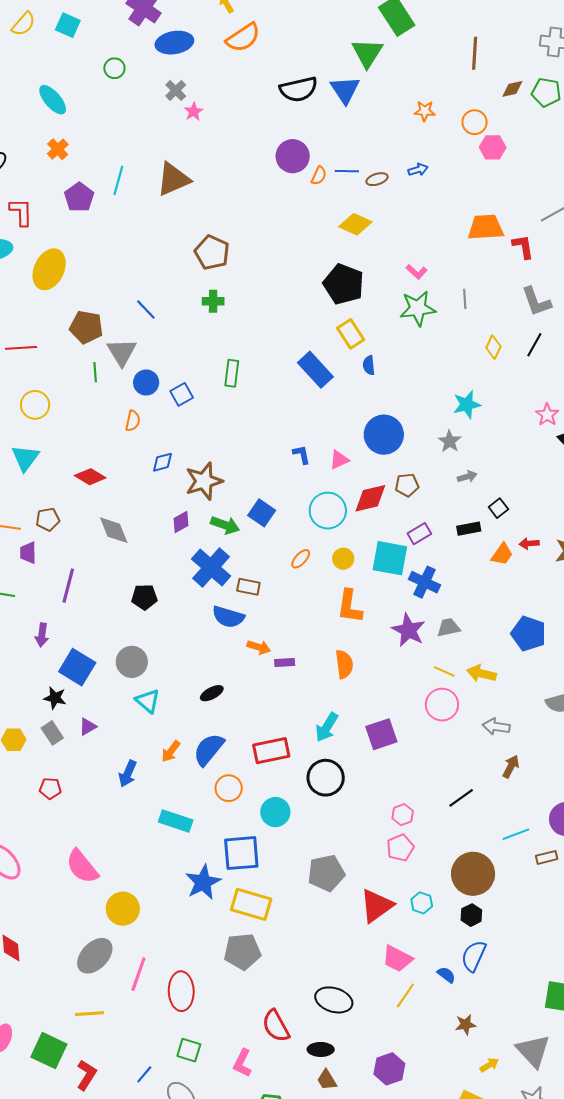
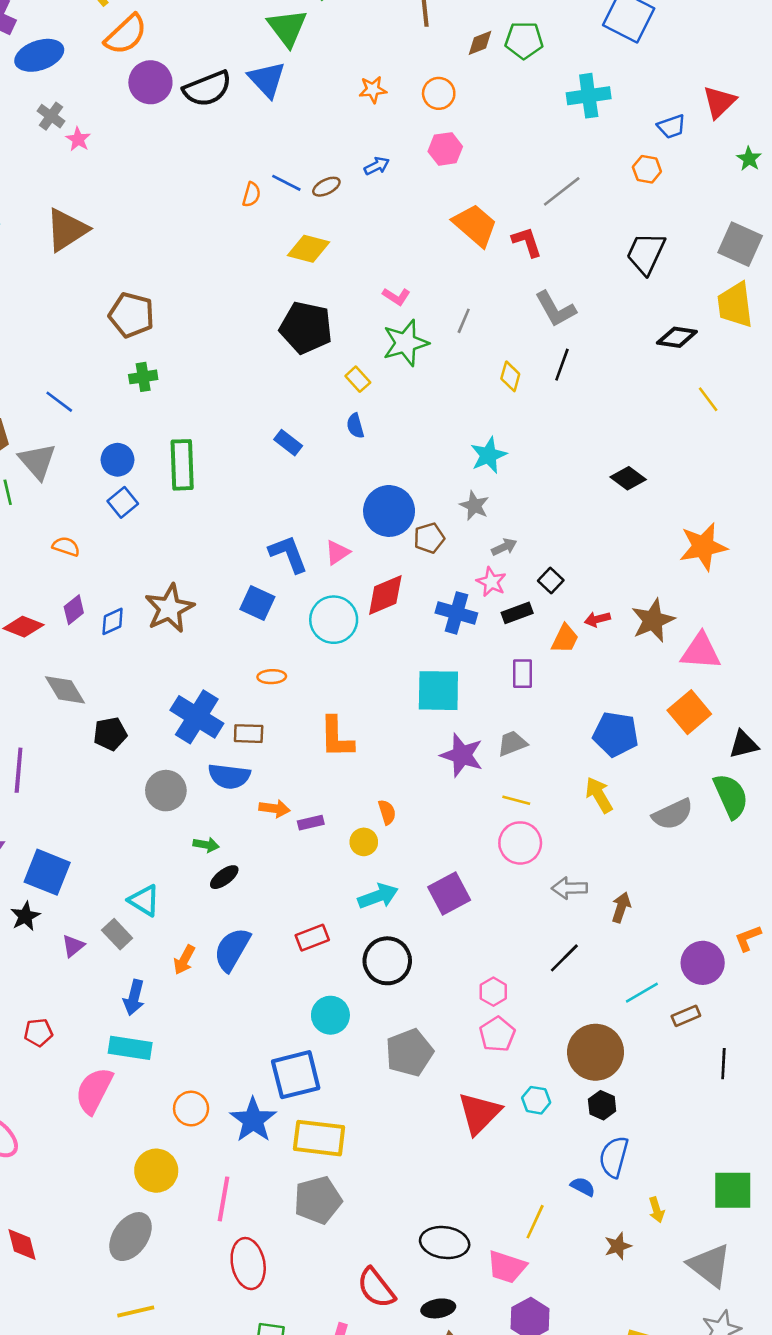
pink hexagon: (493, 147) -> (445, 149), moved
purple circle: (293, 156) -> (150, 82), moved
blue line: (347, 171) -> (286, 183), turned 35
orange trapezoid: (486, 227) -> (475, 225), turned 54
gray line: (465, 299) -> (464, 321), turned 36
yellow rectangle: (351, 334) -> (358, 379), moved, size x0.7
blue rectangle: (315, 370) -> (288, 443), size x0.6
green rectangle: (232, 373) -> (182, 465), size x1.4
blue circle: (146, 382) -> (118, 460), moved
pink star: (547, 415) -> (491, 582), moved
orange semicircle: (133, 421) -> (66, 546), turned -75
blue L-shape: (302, 455) -> (288, 554), size x1.6
blue diamond: (162, 462) -> (113, 621), moved
brown pentagon: (407, 485) -> (429, 538), moved
blue square: (262, 513) -> (257, 603), moved
purple diamond: (181, 522) -> (74, 610), moved
green arrow: (225, 525) -> (206, 845), moved, size x0.7
purple rectangle: (419, 534) -> (522, 674), moved, turned -50
cyan square: (390, 558) -> (438, 691), moved
orange ellipse: (301, 559) -> (272, 677), moved, turned 55
yellow circle: (343, 559) -> (364, 842), moved
blue cross: (425, 582) -> (456, 613), moved
black pentagon: (144, 597) -> (110, 734), moved
orange L-shape: (350, 606) -> (336, 737), moved
gray circle: (132, 662) -> (166, 791), moved
orange semicircle: (344, 664) -> (387, 812), size x0.7
yellow arrow: (481, 674) -> (599, 795), moved, turned 56
black star: (55, 698) -> (25, 916), turned -30
cyan arrow: (327, 727) -> (378, 896), turned -132
gray arrow: (496, 727) -> (569, 888), moved
gray rectangle: (52, 733) -> (117, 934), moved
red rectangle: (271, 751) -> (312, 938), size x0.7
orange circle: (229, 788) -> (191, 1109), moved
cyan rectangle: (176, 821) -> (130, 1048), moved
pink semicircle: (82, 867) -> (94, 1091), moved, turned 75
gray pentagon: (326, 873) -> (409, 1053), moved
pink trapezoid: (397, 959) -> (507, 1267), moved
pink line: (138, 974) -> (223, 1199), moved
yellow arrow: (489, 1065) -> (657, 1210), moved, turned 114

